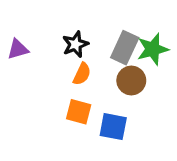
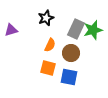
black star: (75, 44) -> (46, 18), moved
brown circle: (131, 80) -> (71, 53), moved

